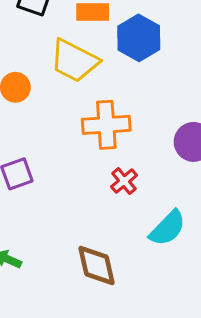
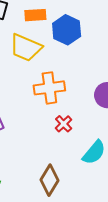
brown diamond: (97, 266) -> (49, 180), turned 48

